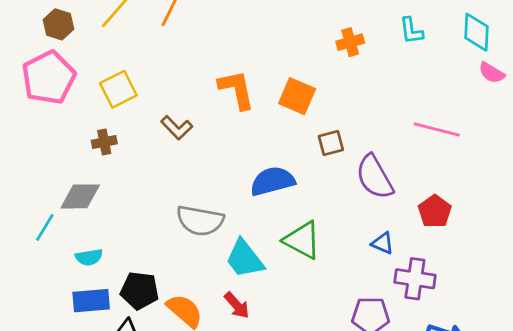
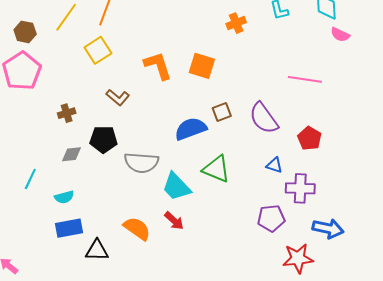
yellow square: (118, 89) -> (98, 50), moved
brown square: (331, 143) -> (222, 112), moved
gray diamond: (80, 196) -> (71, 154), moved, size x0.7
black pentagon: (140, 291) -> (104, 139), moved

